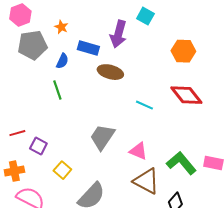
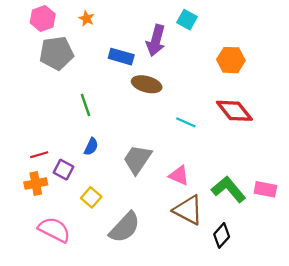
orange star: (61, 27) -> (87, 18), moved
blue semicircle: (62, 61) -> (91, 147), moved
orange cross: (14, 171) -> (36, 184), moved

